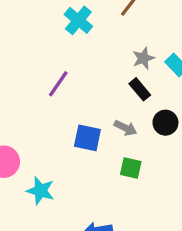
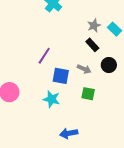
purple line: (58, 84) -> (44, 56), moved
cyan star: (40, 191) -> (52, 99), moved

